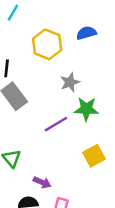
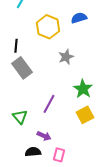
green star: (86, 109) -> (83, 89), moved, turned 30
purple line: (56, 124) -> (49, 104), moved, turned -30

